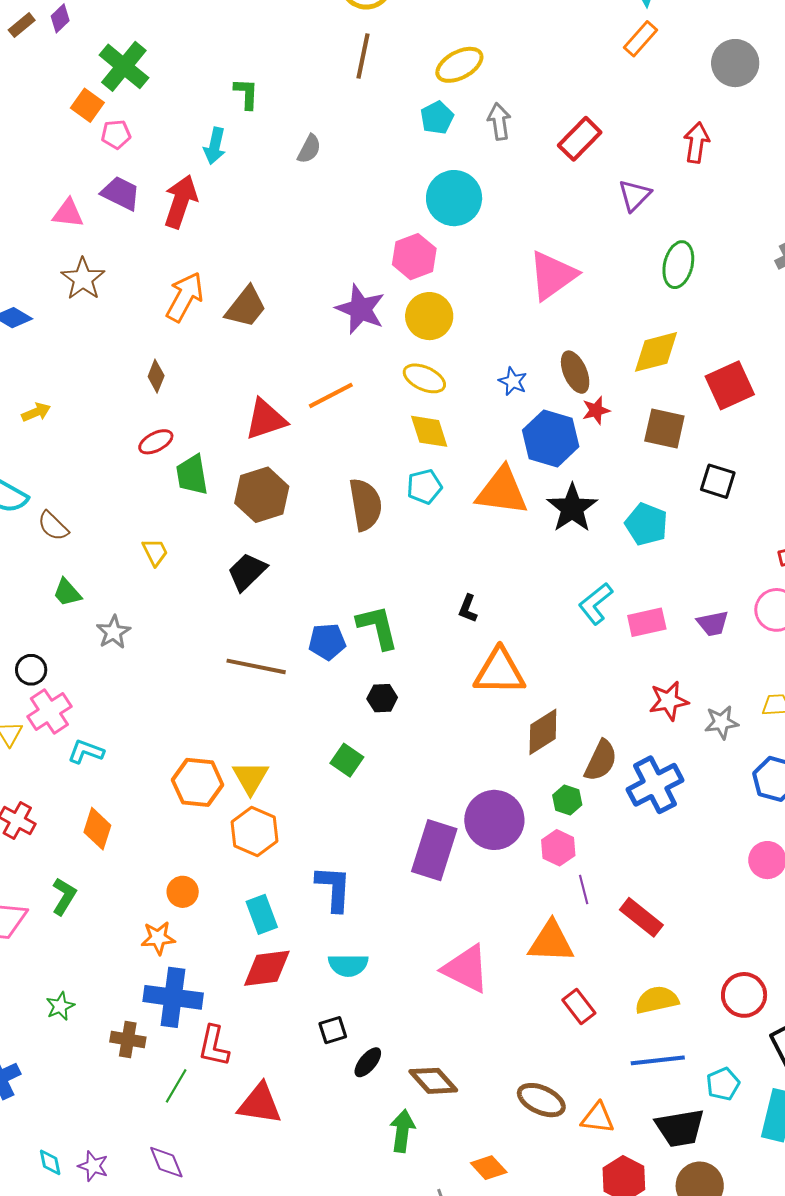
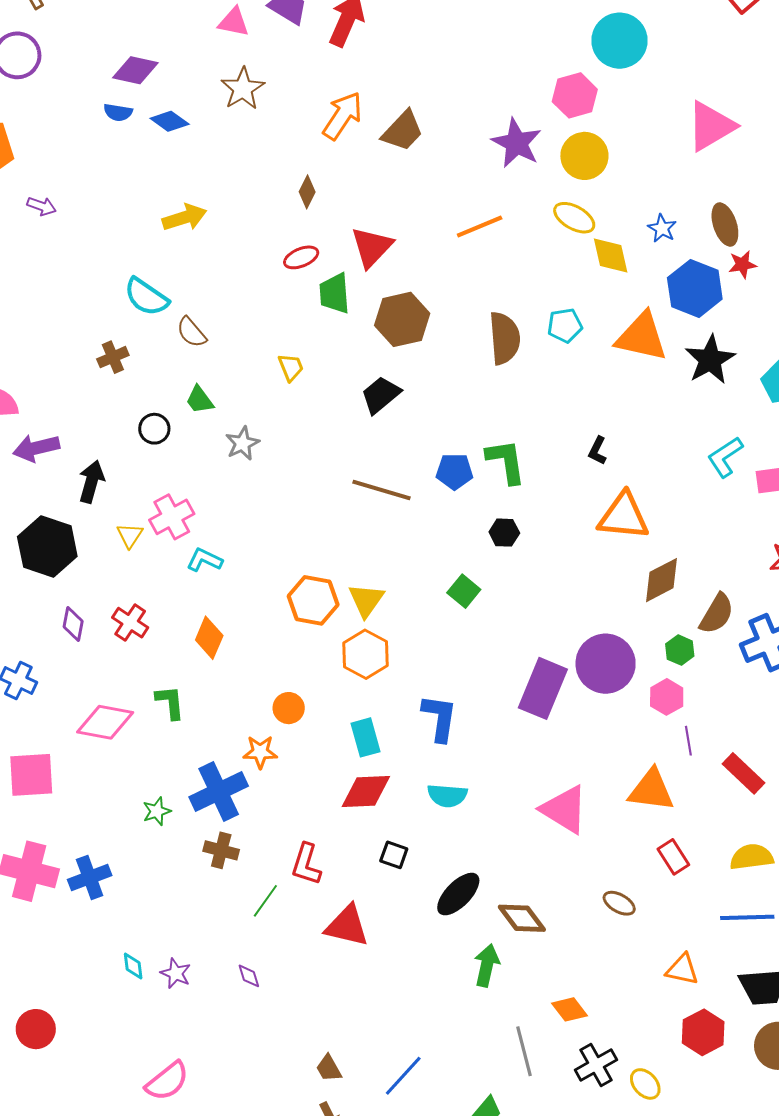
yellow arrow: (36, 412) -> (184, 217), size x1.5
red triangle: (266, 419) -> (372, 247), moved, turned -33
yellow diamond: (429, 431) -> (611, 256), moved
black circle: (31, 670) -> (154, 429), moved
green L-shape: (64, 896) -> (170, 702), turned -42
blue cross: (173, 997) -> (219, 791), moved, turned -38
black square: (333, 1030) -> (394, 855), moved, turned 32
black ellipse: (368, 1062) -> (458, 894), size x1.5
brown ellipse: (541, 1100) -> (619, 903), moved, size x0.7
purple diamond: (166, 1162) -> (249, 976), size x0.7

